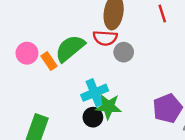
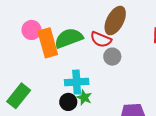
orange rectangle: (49, 61) -> (48, 43), size x1.8
green star: (108, 107) -> (84, 97), size x0.7

